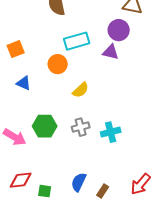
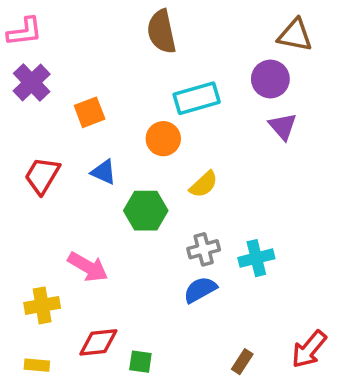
purple triangle: (111, 52) -> (283, 126), moved, turned 36
green hexagon: (45, 126) -> (146, 211), moved
blue semicircle: (79, 182) -> (200, 290), moved, turned 36

